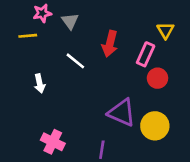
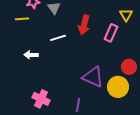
white line: (75, 61) -> (58, 38), turned -56
red circle: (157, 78) -> (129, 67), moved
white arrow: (40, 83) -> (31, 55), turned 104

